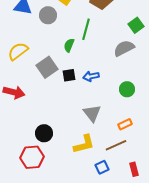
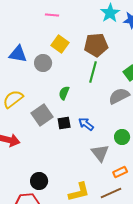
green line: (86, 29) -> (93, 72), moved
blue arrow: (91, 76) -> (86, 124), turned 49
gray triangle: (92, 113) -> (100, 153), moved

